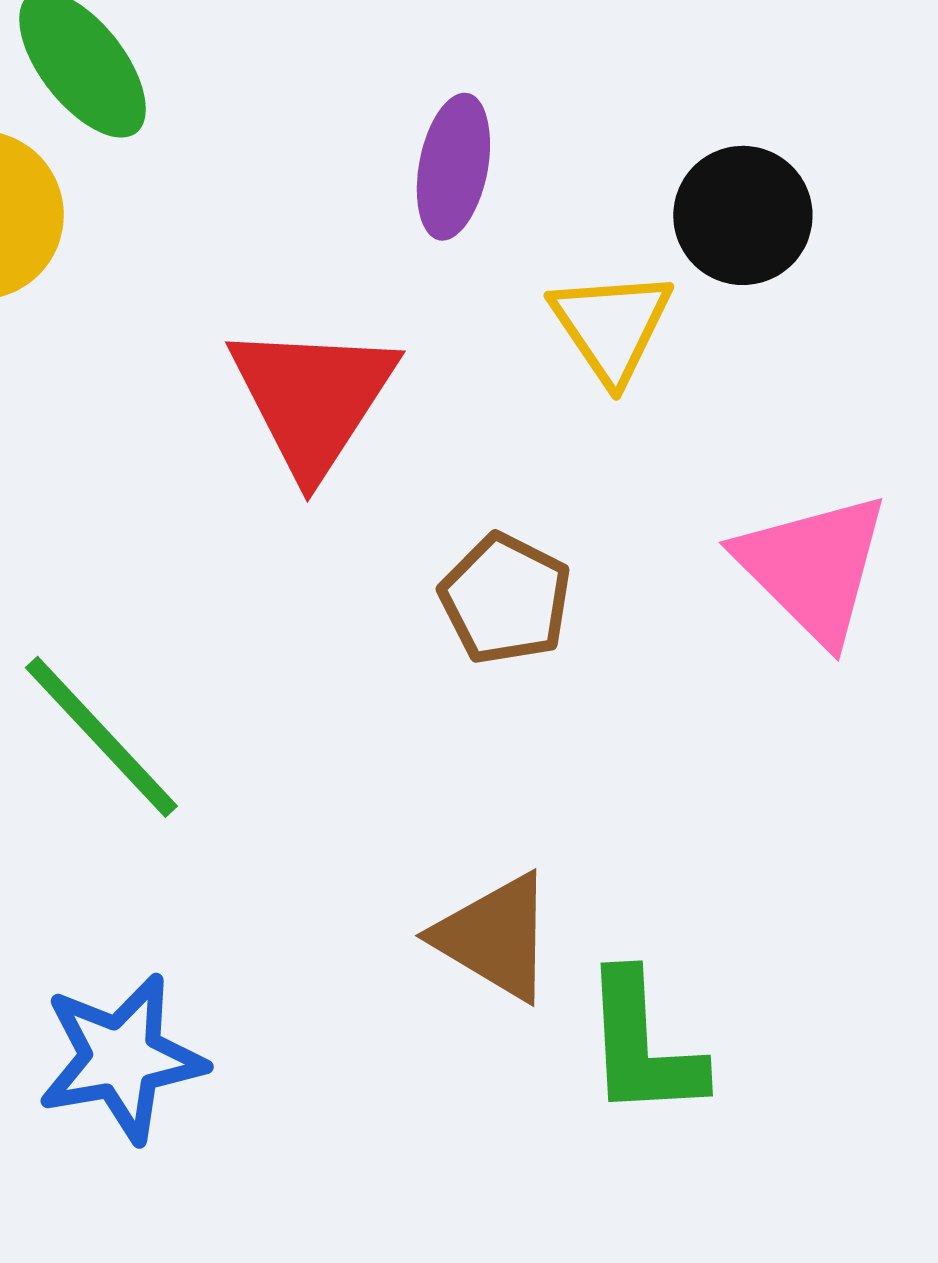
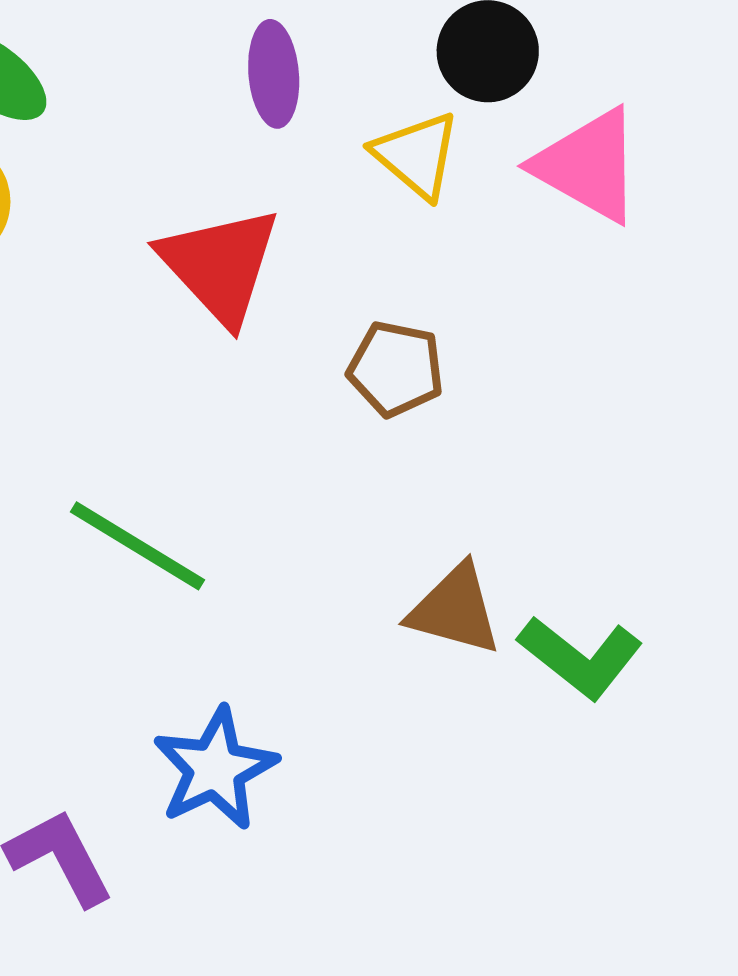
pink triangle: (813, 567) -> (588, 165), moved
green L-shape: (642, 1046) -> (580, 657), turned -33

